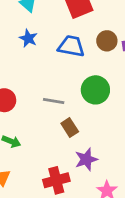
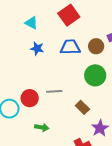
brown circle: (107, 41) -> (96, 46), moved
gray line: (54, 101) -> (54, 91), moved

